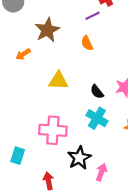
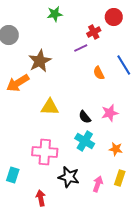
orange semicircle: (87, 43) -> (99, 73), moved
orange arrow: (23, 54) -> (18, 83), size x1.6
black star: (79, 158) -> (69, 177), turned -30
pink arrow: (101, 172) -> (98, 184), moved

